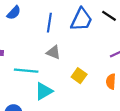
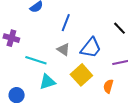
blue trapezoid: (81, 20) -> (91, 48), moved
yellow square: (79, 76) -> (81, 75), size x1.5

